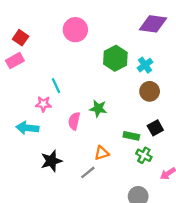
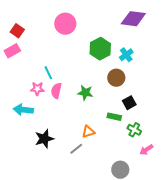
brown circle: (150, 91) -> (116, 78), moved
pink semicircle: (74, 121) -> (56, 91), moved
black square: (155, 128) -> (129, 103), moved
green cross: (144, 155) -> (134, 130), moved

